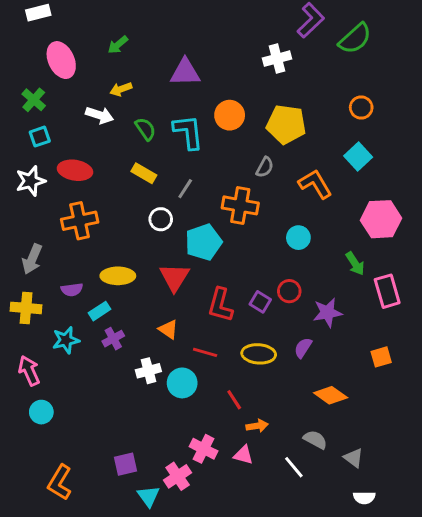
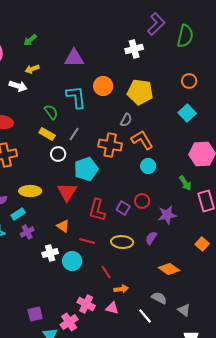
green semicircle: (355, 39) -> (185, 36), turned -35
green semicircle: (145, 129) -> (51, 112), moved
yellow rectangle: (144, 173) -> (47, 134), moved
orange L-shape: (315, 184) -> (142, 140), moved
orange square: (381, 357) -> (202, 244), turned -32

